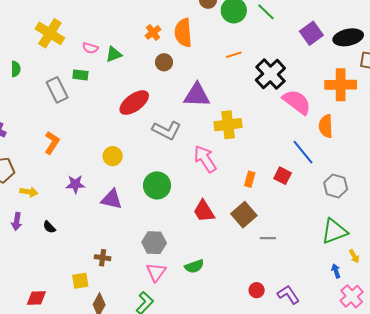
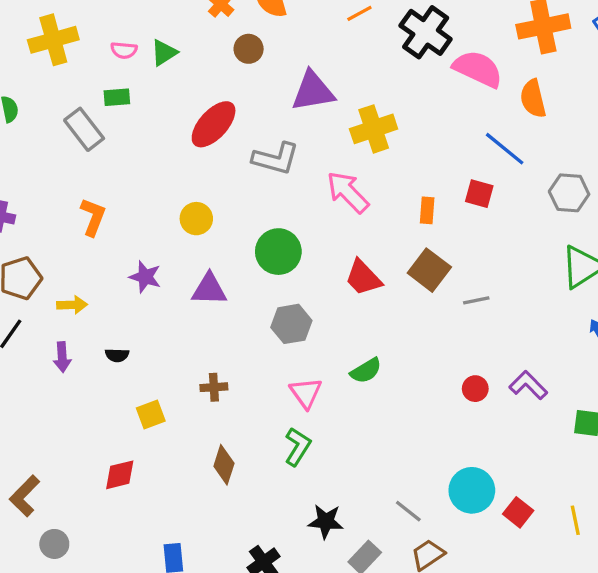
yellow cross: (50, 33) -> (53, 40), turned -36
purple star: (75, 184) -> (145, 277), turned 30
black semicircle: (49, 227) -> (117, 355), turned -32
gray hexagon: (154, 243) -> (291, 324), moved
yellow square: (80, 281) -> (151, 415), moved

